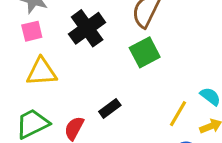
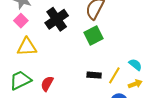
pink square: (32, 31) -> (21, 21), turned -32
black rectangle: (110, 108) -> (94, 75), moved, turned 40

